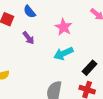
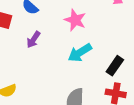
purple arrow: (28, 38) -> (34, 40), turned 80

